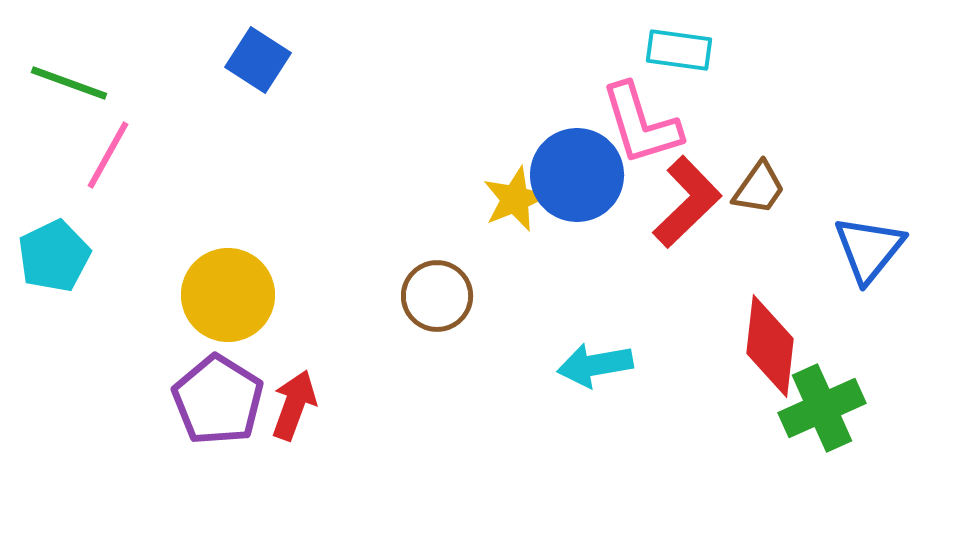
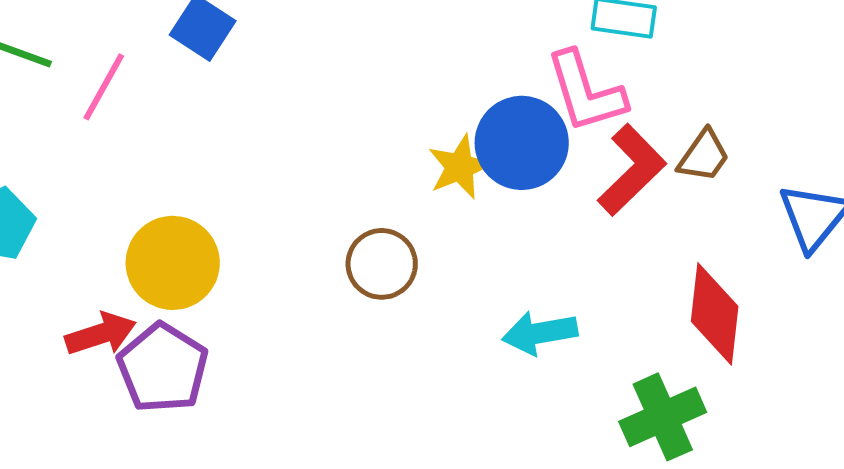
pink line: (108, 155) -> (104, 87), moved
red arrow: (294, 405) -> (101, 334), moved, turned 52
green cross: (822, 408) -> (663, 417), moved

